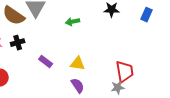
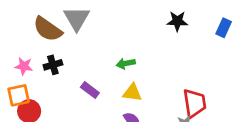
green arrow: (73, 22) -> (126, 64), moved

